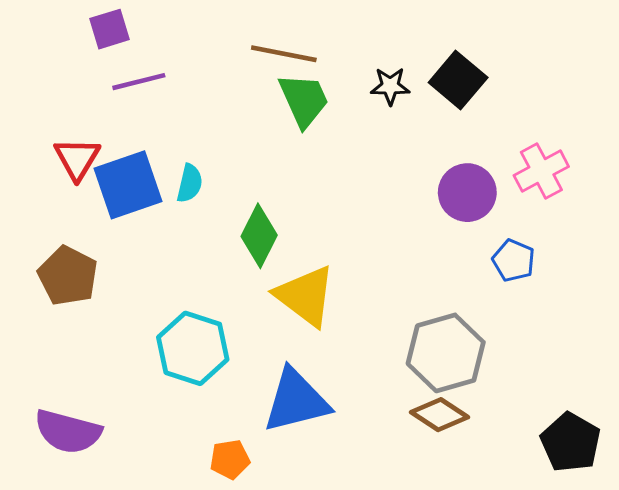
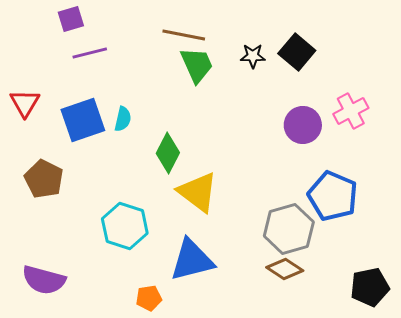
red triangle: (77, 159) -> (25, 103), moved
blue pentagon: (514, 260) -> (333, 196), moved, size x1.8
black pentagon: (571, 442) -> (370, 287), turned 30

